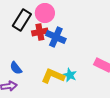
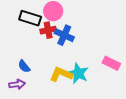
black rectangle: (22, 20) -> (30, 18), turned 75
cyan star: (70, 75) -> (78, 73), size x1.5

